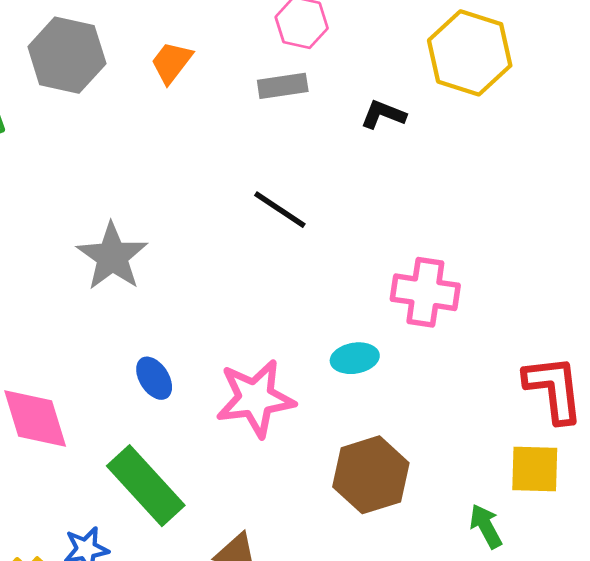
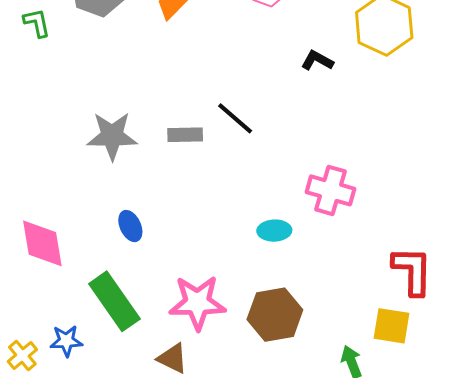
gray rectangle: (283, 86) -> (185, 135), moved
gray star: (112, 257) -> (112, 136), turned 30
pink star: (255, 398) -> (197, 303), moved

